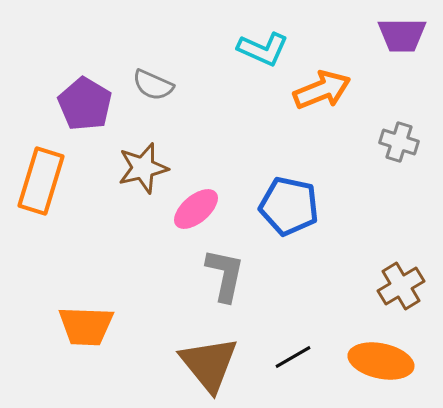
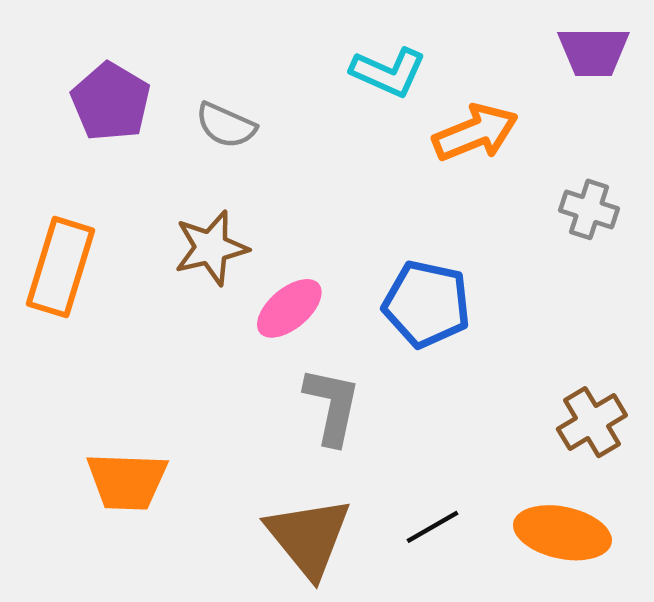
purple pentagon: (85, 104) -> (111, 102), moved

